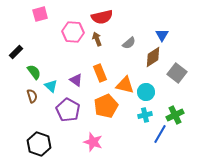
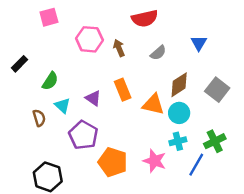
red semicircle: (102, 17) -> (145, 18), moved
brown diamond: (153, 57) -> (179, 85), moved
green semicircle: (34, 72) -> (50, 81), moved, turned 70
orange pentagon: (106, 106) -> (113, 162), moved, turned -30
pink star: (93, 142) -> (155, 161), moved

